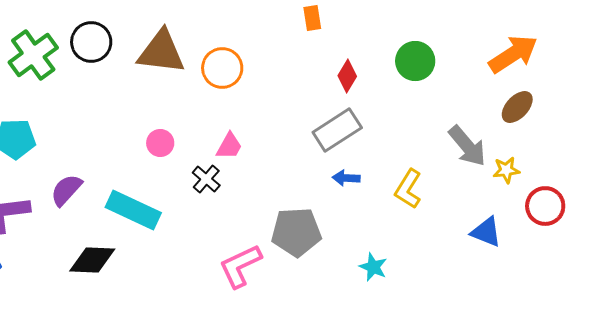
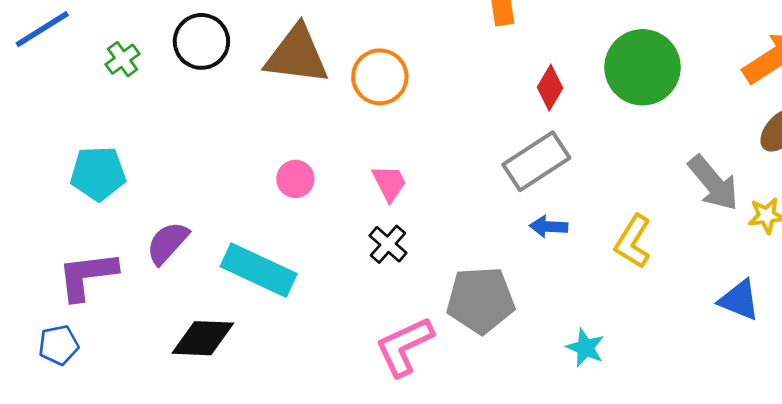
green cross: (33, 55) -> (123, 59), size x0.5
green circle: (415, 61) -> (643, 67), size x1.4
pink trapezoid: (229, 146) -> (389, 183), turned -56
black cross: (206, 179) -> (388, 244), moved

